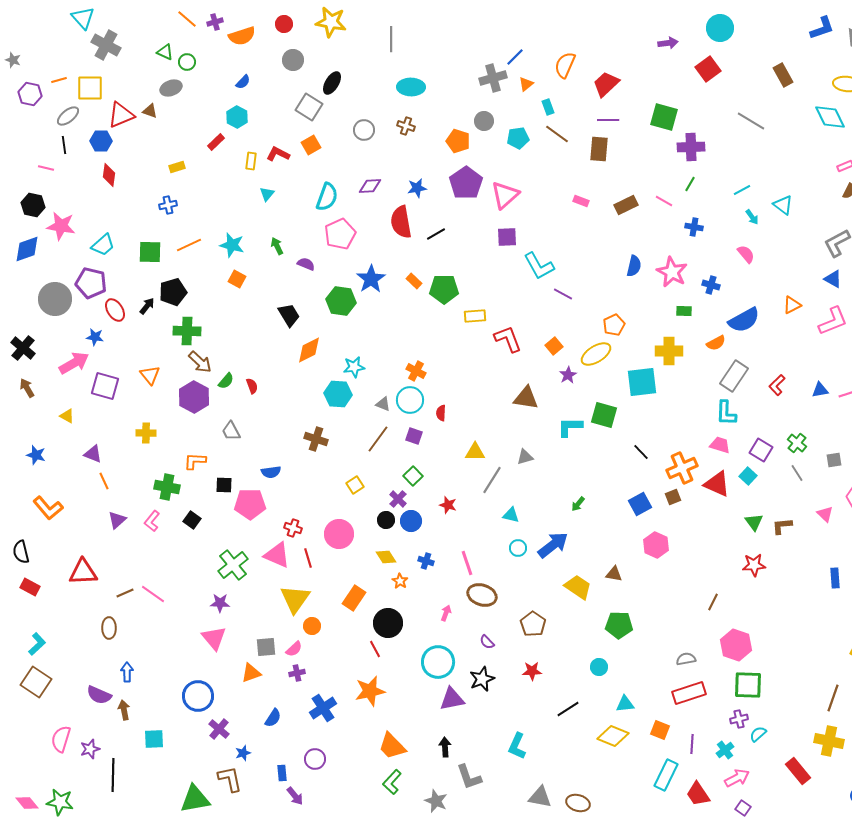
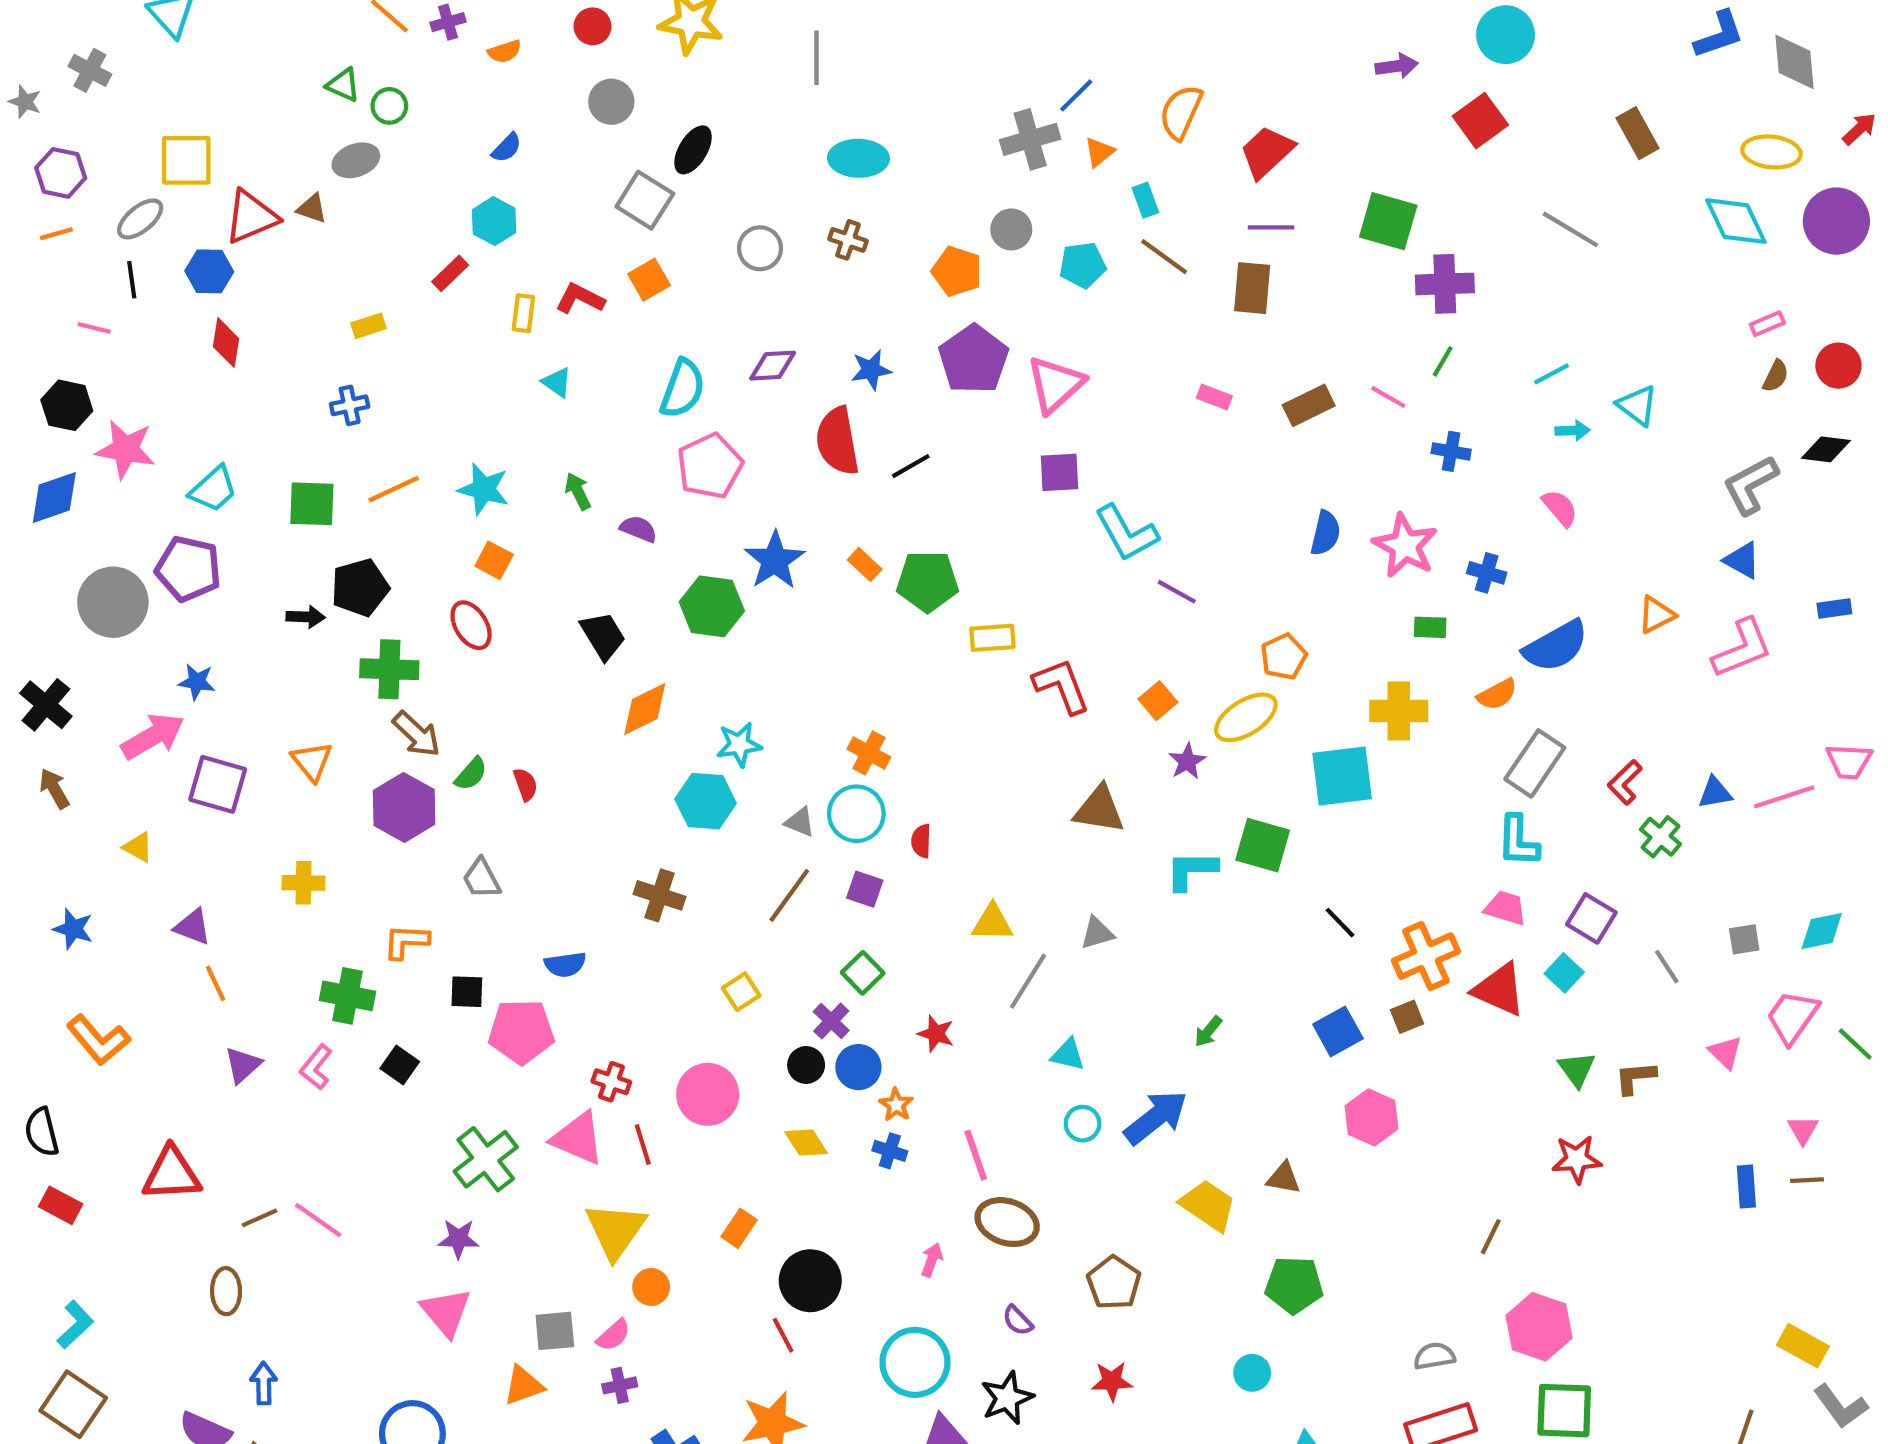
orange semicircle: (242, 36) -> (505, 51), size x0.6
gray cross: (106, 45) -> (90, 70), moved, size x0.7
orange line: (59, 80) -> (56, 234), moved
cyan triangle: (267, 194) -> (557, 382), turned -35
cyan arrow: (752, 217) -> (1573, 430), turned -56
black arrow: (147, 306) -> (306, 617), turned 54
red ellipse: (115, 310) -> (471, 625), moved
green cross: (797, 443) -> (1660, 837), moved
orange star: (400, 581) -> (896, 1105), moved
orange rectangle: (354, 598) -> (739, 1228), size x0.7

